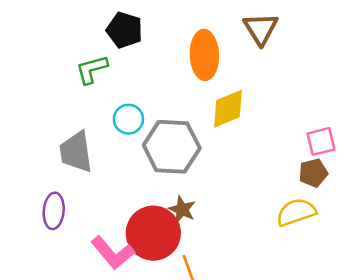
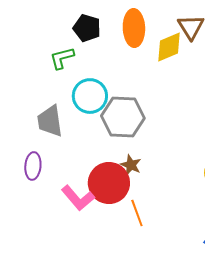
orange ellipse: (204, 55) -> (134, 28), moved
yellow diamond: (228, 109) -> (169, 47), moved
cyan circle: (128, 119) -> (90, 96), size x1.5

